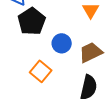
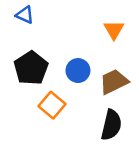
black pentagon: (32, 21) -> (31, 68), moved

